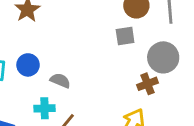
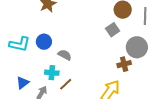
gray square: (125, 36) -> (113, 30), turned -32

